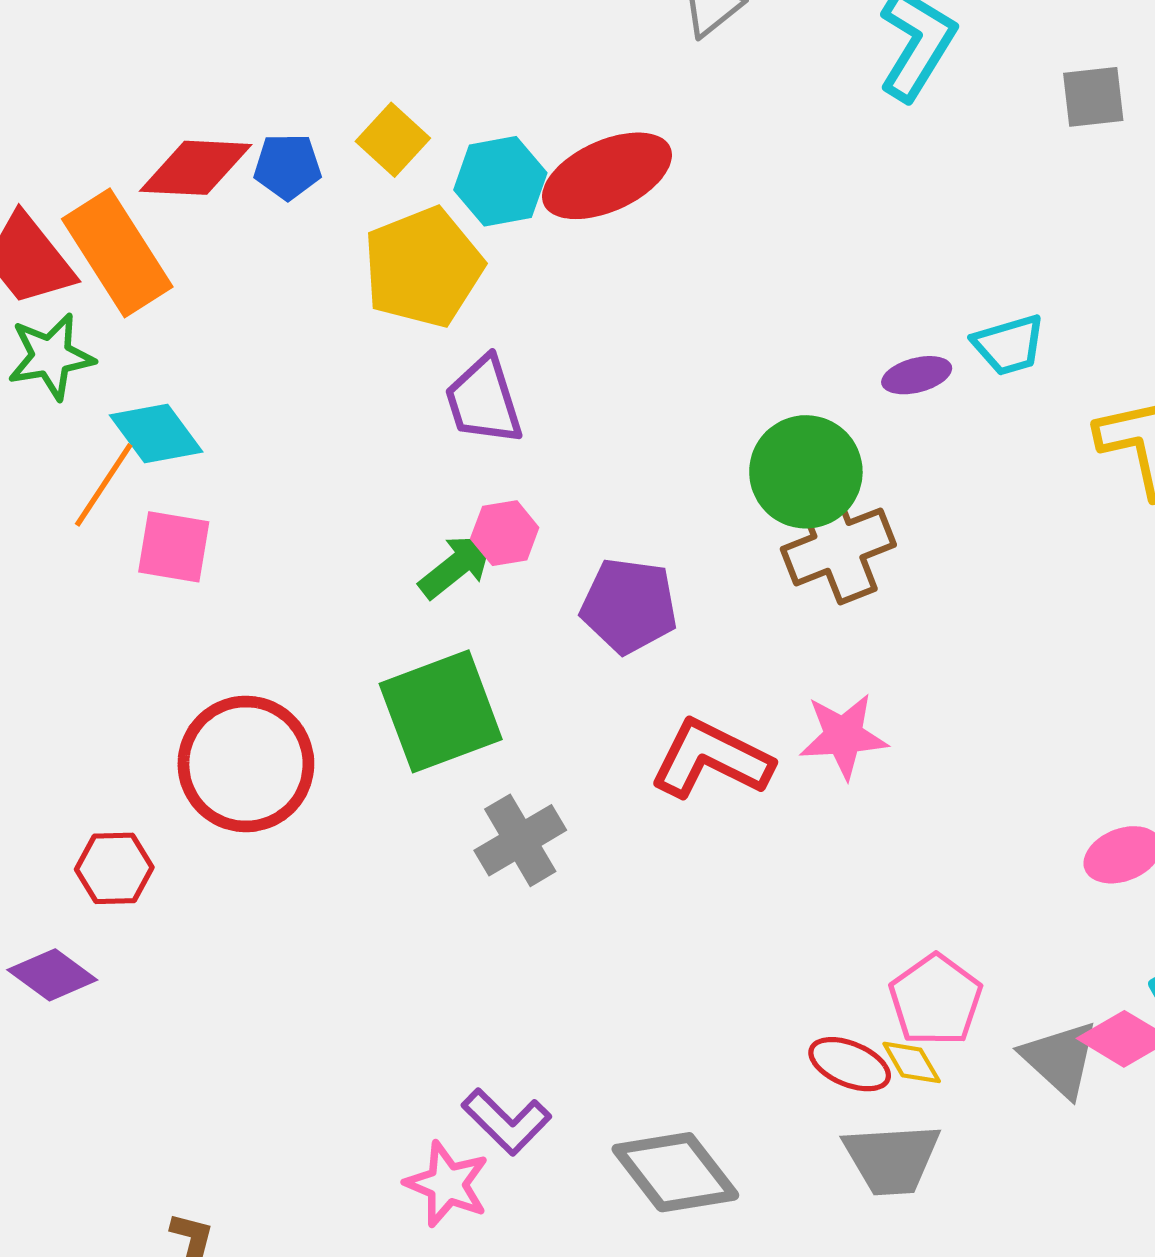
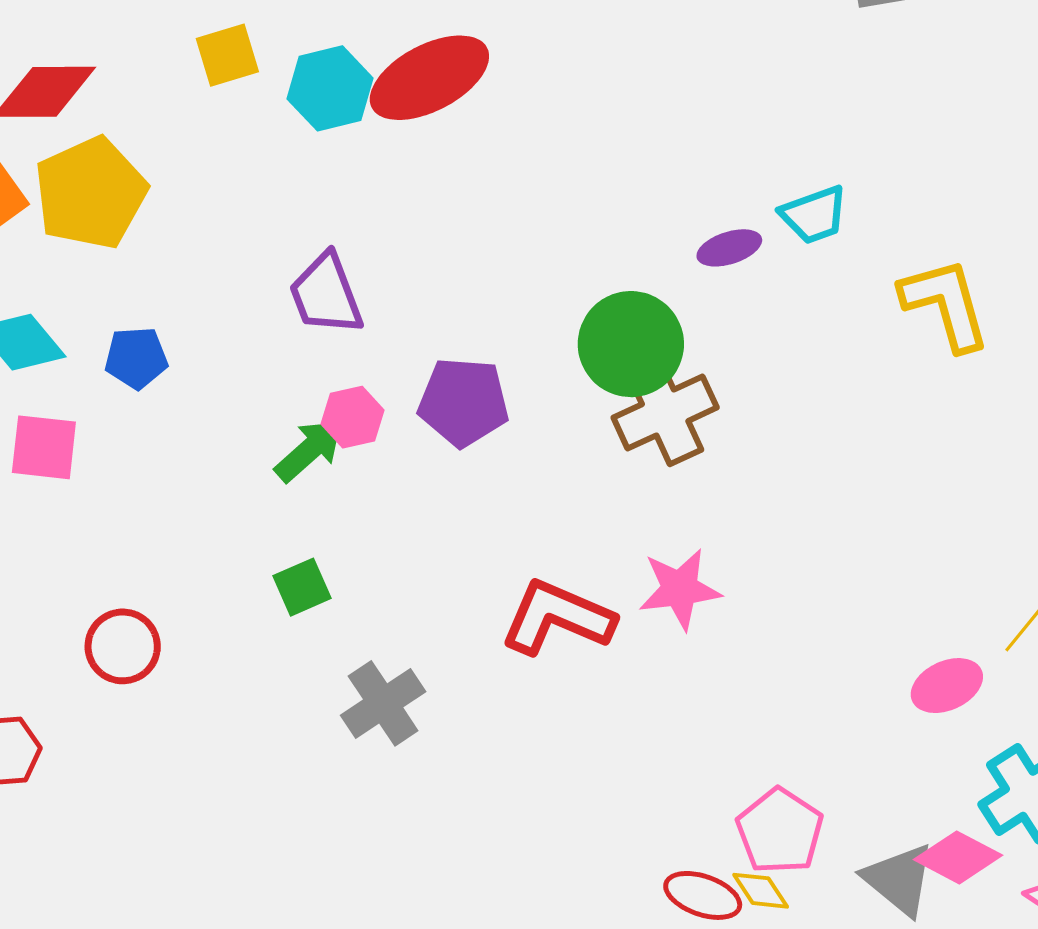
yellow square: (393, 140) -> (227, 55), turned 34
blue pentagon: (288, 166) -> (136, 358), moved
yellow pentagon: (423, 267) -> (91, 193), moved
purple pentagon: (629, 606) -> (463, 402), moved
green square: (441, 711) -> (302, 587), size x0.5
red circle: (246, 764) -> (123, 646), size x0.6

